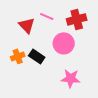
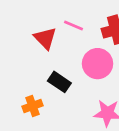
orange cross: (18, 56) -> (33, 106), moved

